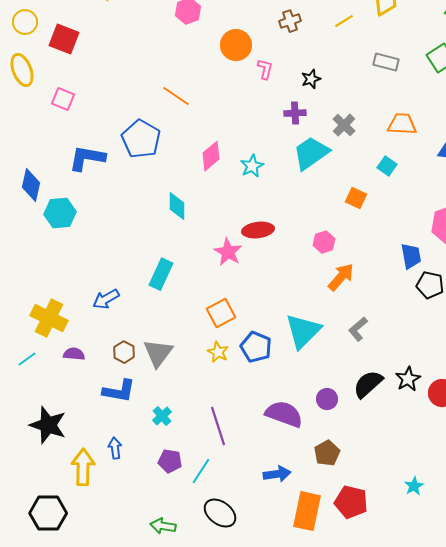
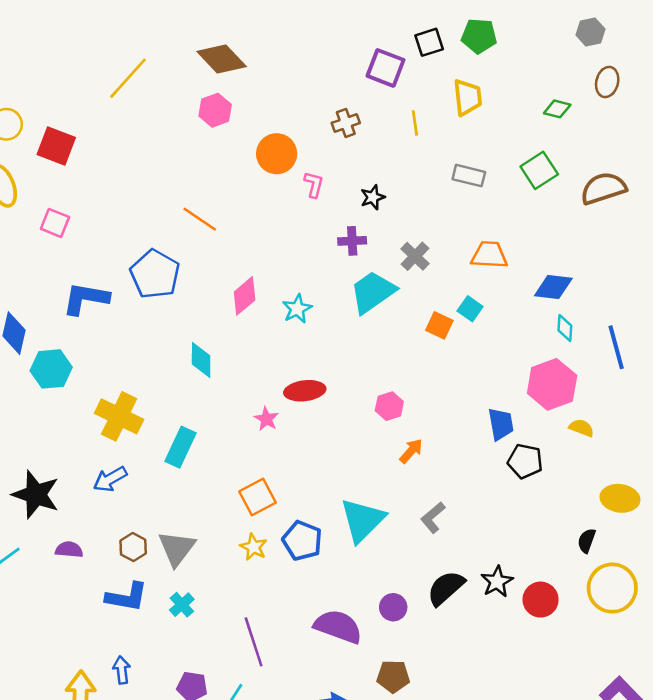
yellow line: (344, 21) -> (415, 123), turned -66
orange square: (356, 198) -> (439, 325), moved
pink star: (228, 252) -> (266, 419), size x0.7
orange arrow: (341, 277) -> (411, 451), size x0.7
yellow cross: (49, 318) -> (119, 416), moved
cyan cross: (162, 416) -> (182, 605), moved
black star: (48, 425) -> (36, 495), moved
brown pentagon: (327, 453) -> (393, 676), turned 30

